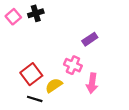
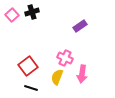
purple rectangle: (90, 39) -> (80, 26), moved
yellow semicircle: (54, 85) -> (57, 77), moved, turned -35

